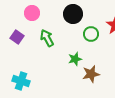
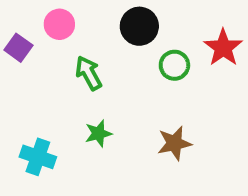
purple square: (17, 37) -> (18, 48), moved
green star: (75, 59) -> (98, 133), moved

